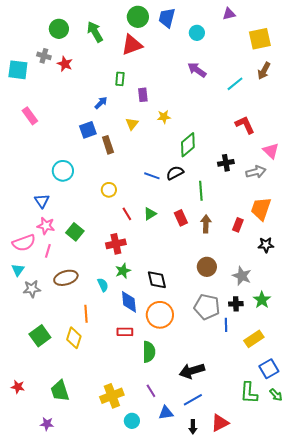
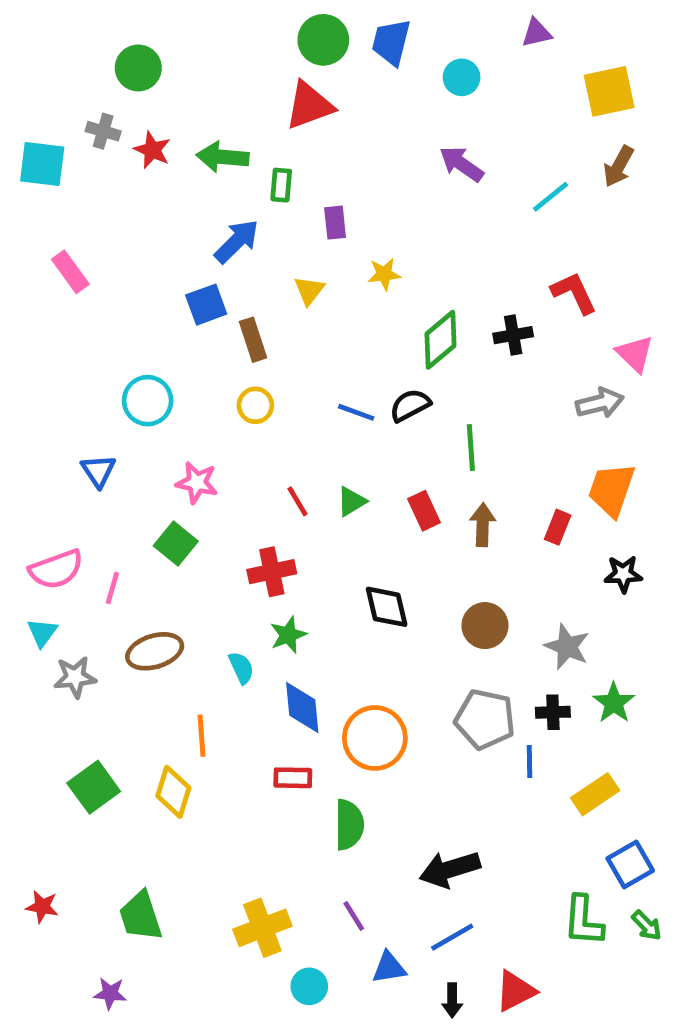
green arrow: (95, 32) -> (223, 157), moved, turned -55
blue arrow: (101, 103) -> (237, 241), size x1.5
black cross: (226, 163) -> (513, 335), moved
yellow circle: (109, 190) -> (255, 405), moved
pink star: (46, 226) -> (197, 483), moved
black diamond: (157, 280) -> (387, 607), moved

